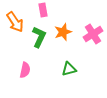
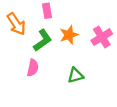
green L-shape: (39, 37) -> (43, 40), turned 30
pink semicircle: (25, 70) -> (33, 68), moved

